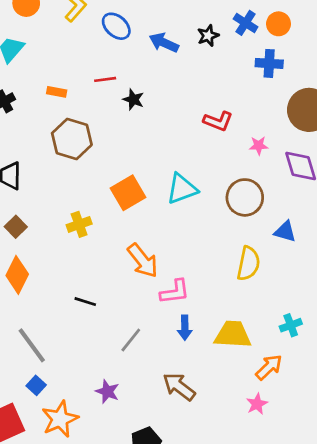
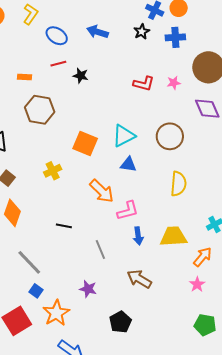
blue ellipse: (116, 26) -> (57, 36), moved
black star: (208, 36) -> (142, 32), moved
pink star: (259, 146) -> (174, 83), moved
orange square: (128, 193) -> (85, 144), turned -30
blue triangle: (285, 232) -> (128, 164), moved
gray line: (131, 340) -> (100, 250), turned -54

